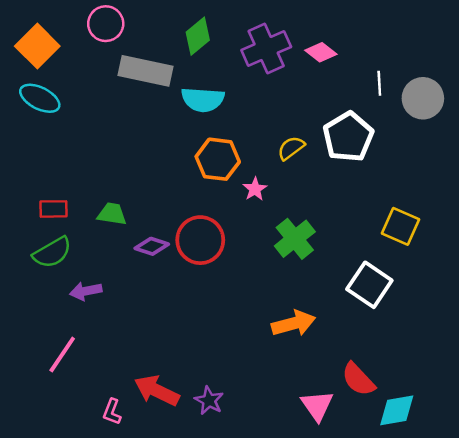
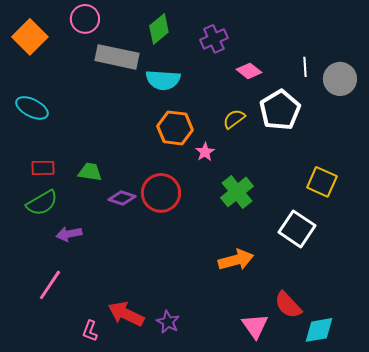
purple cross: (266, 49) -> (214, 39), size x0.7
pink diamond: (321, 52) -> (249, 71), moved
cyan ellipse: (40, 98) -> (32, 108), moved

